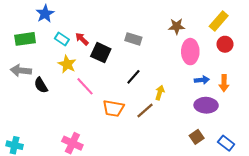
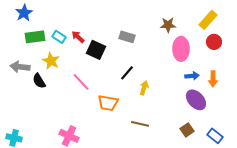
blue star: (45, 14) -> (24, 13), moved
green rectangle: (25, 39) -> (35, 37), moved
yellow star: (67, 64) -> (51, 61), moved
yellow arrow: (160, 93) -> (144, 88), moved
purple ellipse: (206, 105) -> (196, 100), turned 45
brown line: (145, 110) -> (140, 124), moved, turned 54

